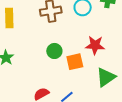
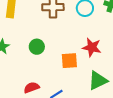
green circle: (54, 51) -> (37, 47), moved

